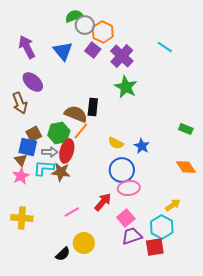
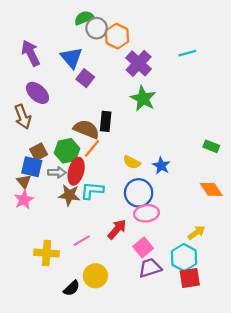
cyan line: (165, 47) -> (187, 53), turned -49
purple square: (93, 50) -> (85, 78), moved
cyan L-shape: (44, 168) -> (92, 191), moved
yellow cross: (22, 218) -> (47, 253), moved
red square: (155, 247) -> (190, 278), moved

